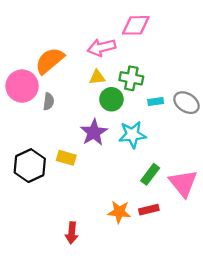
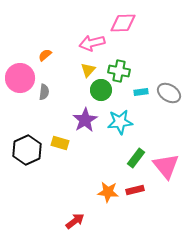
orange semicircle: (50, 61) -> (45, 55), size x0.5
yellow triangle: (97, 77) -> (88, 70), turned -42
red arrow: (72, 233) -> (75, 221), moved, turned -132

